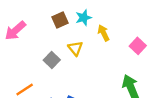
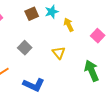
yellow triangle: (75, 48) -> (59, 53), moved

